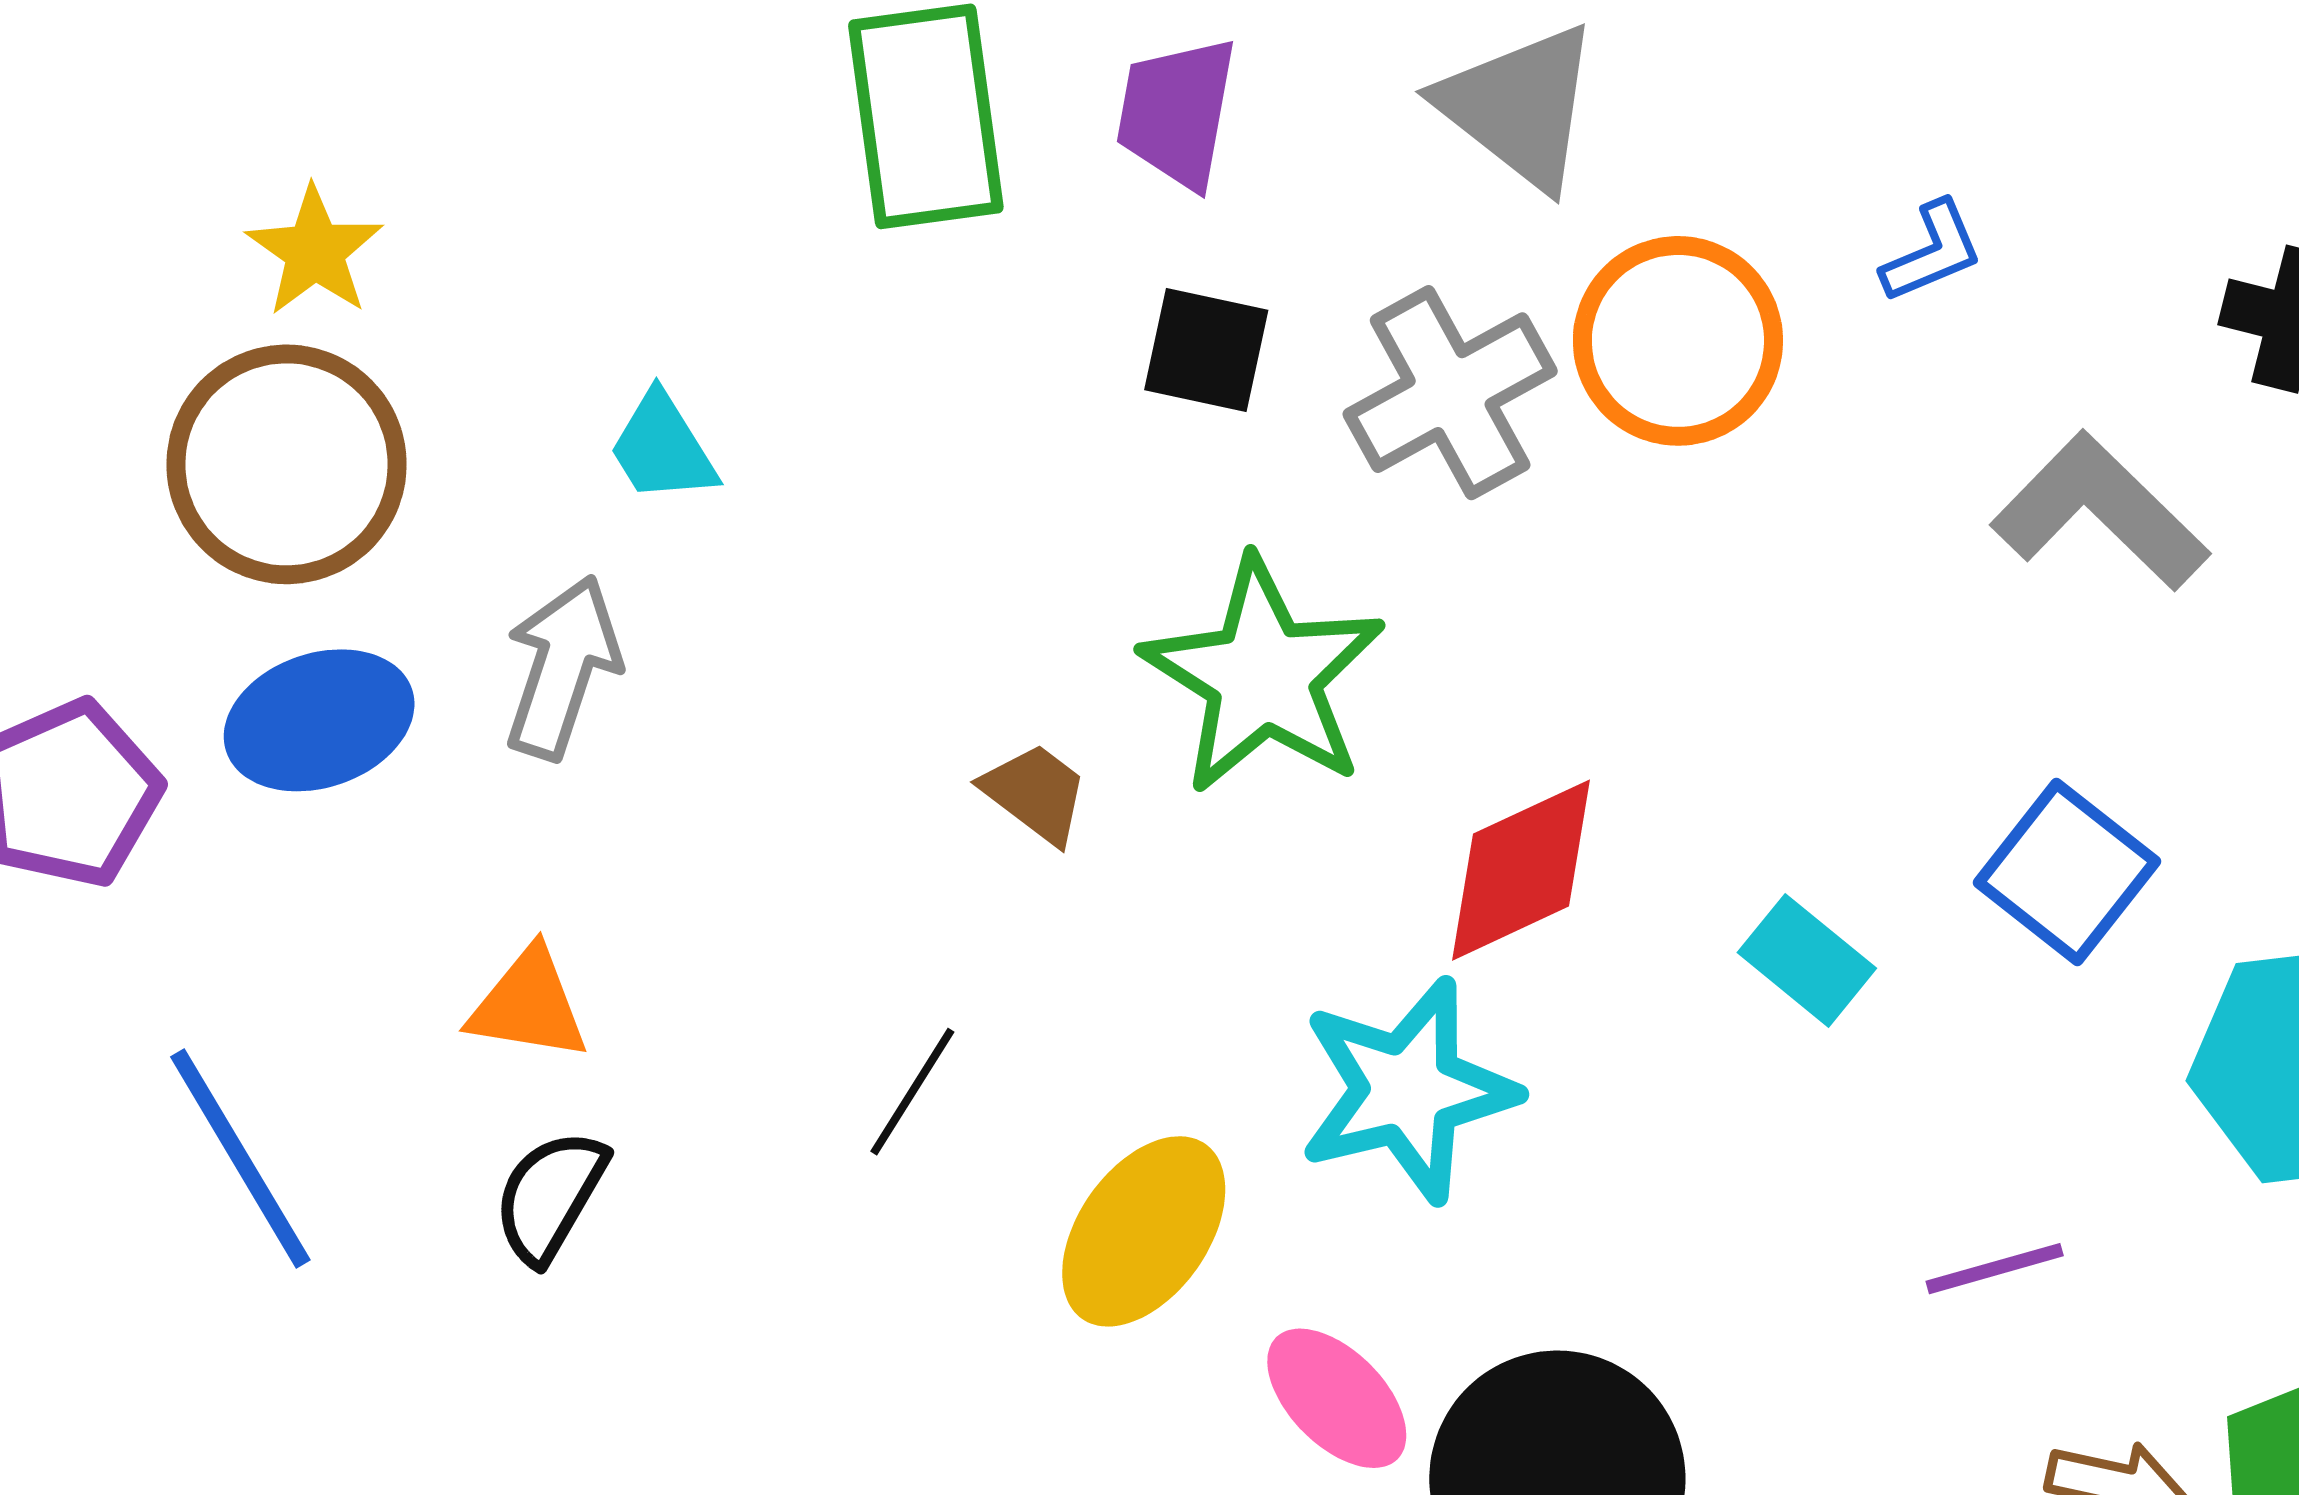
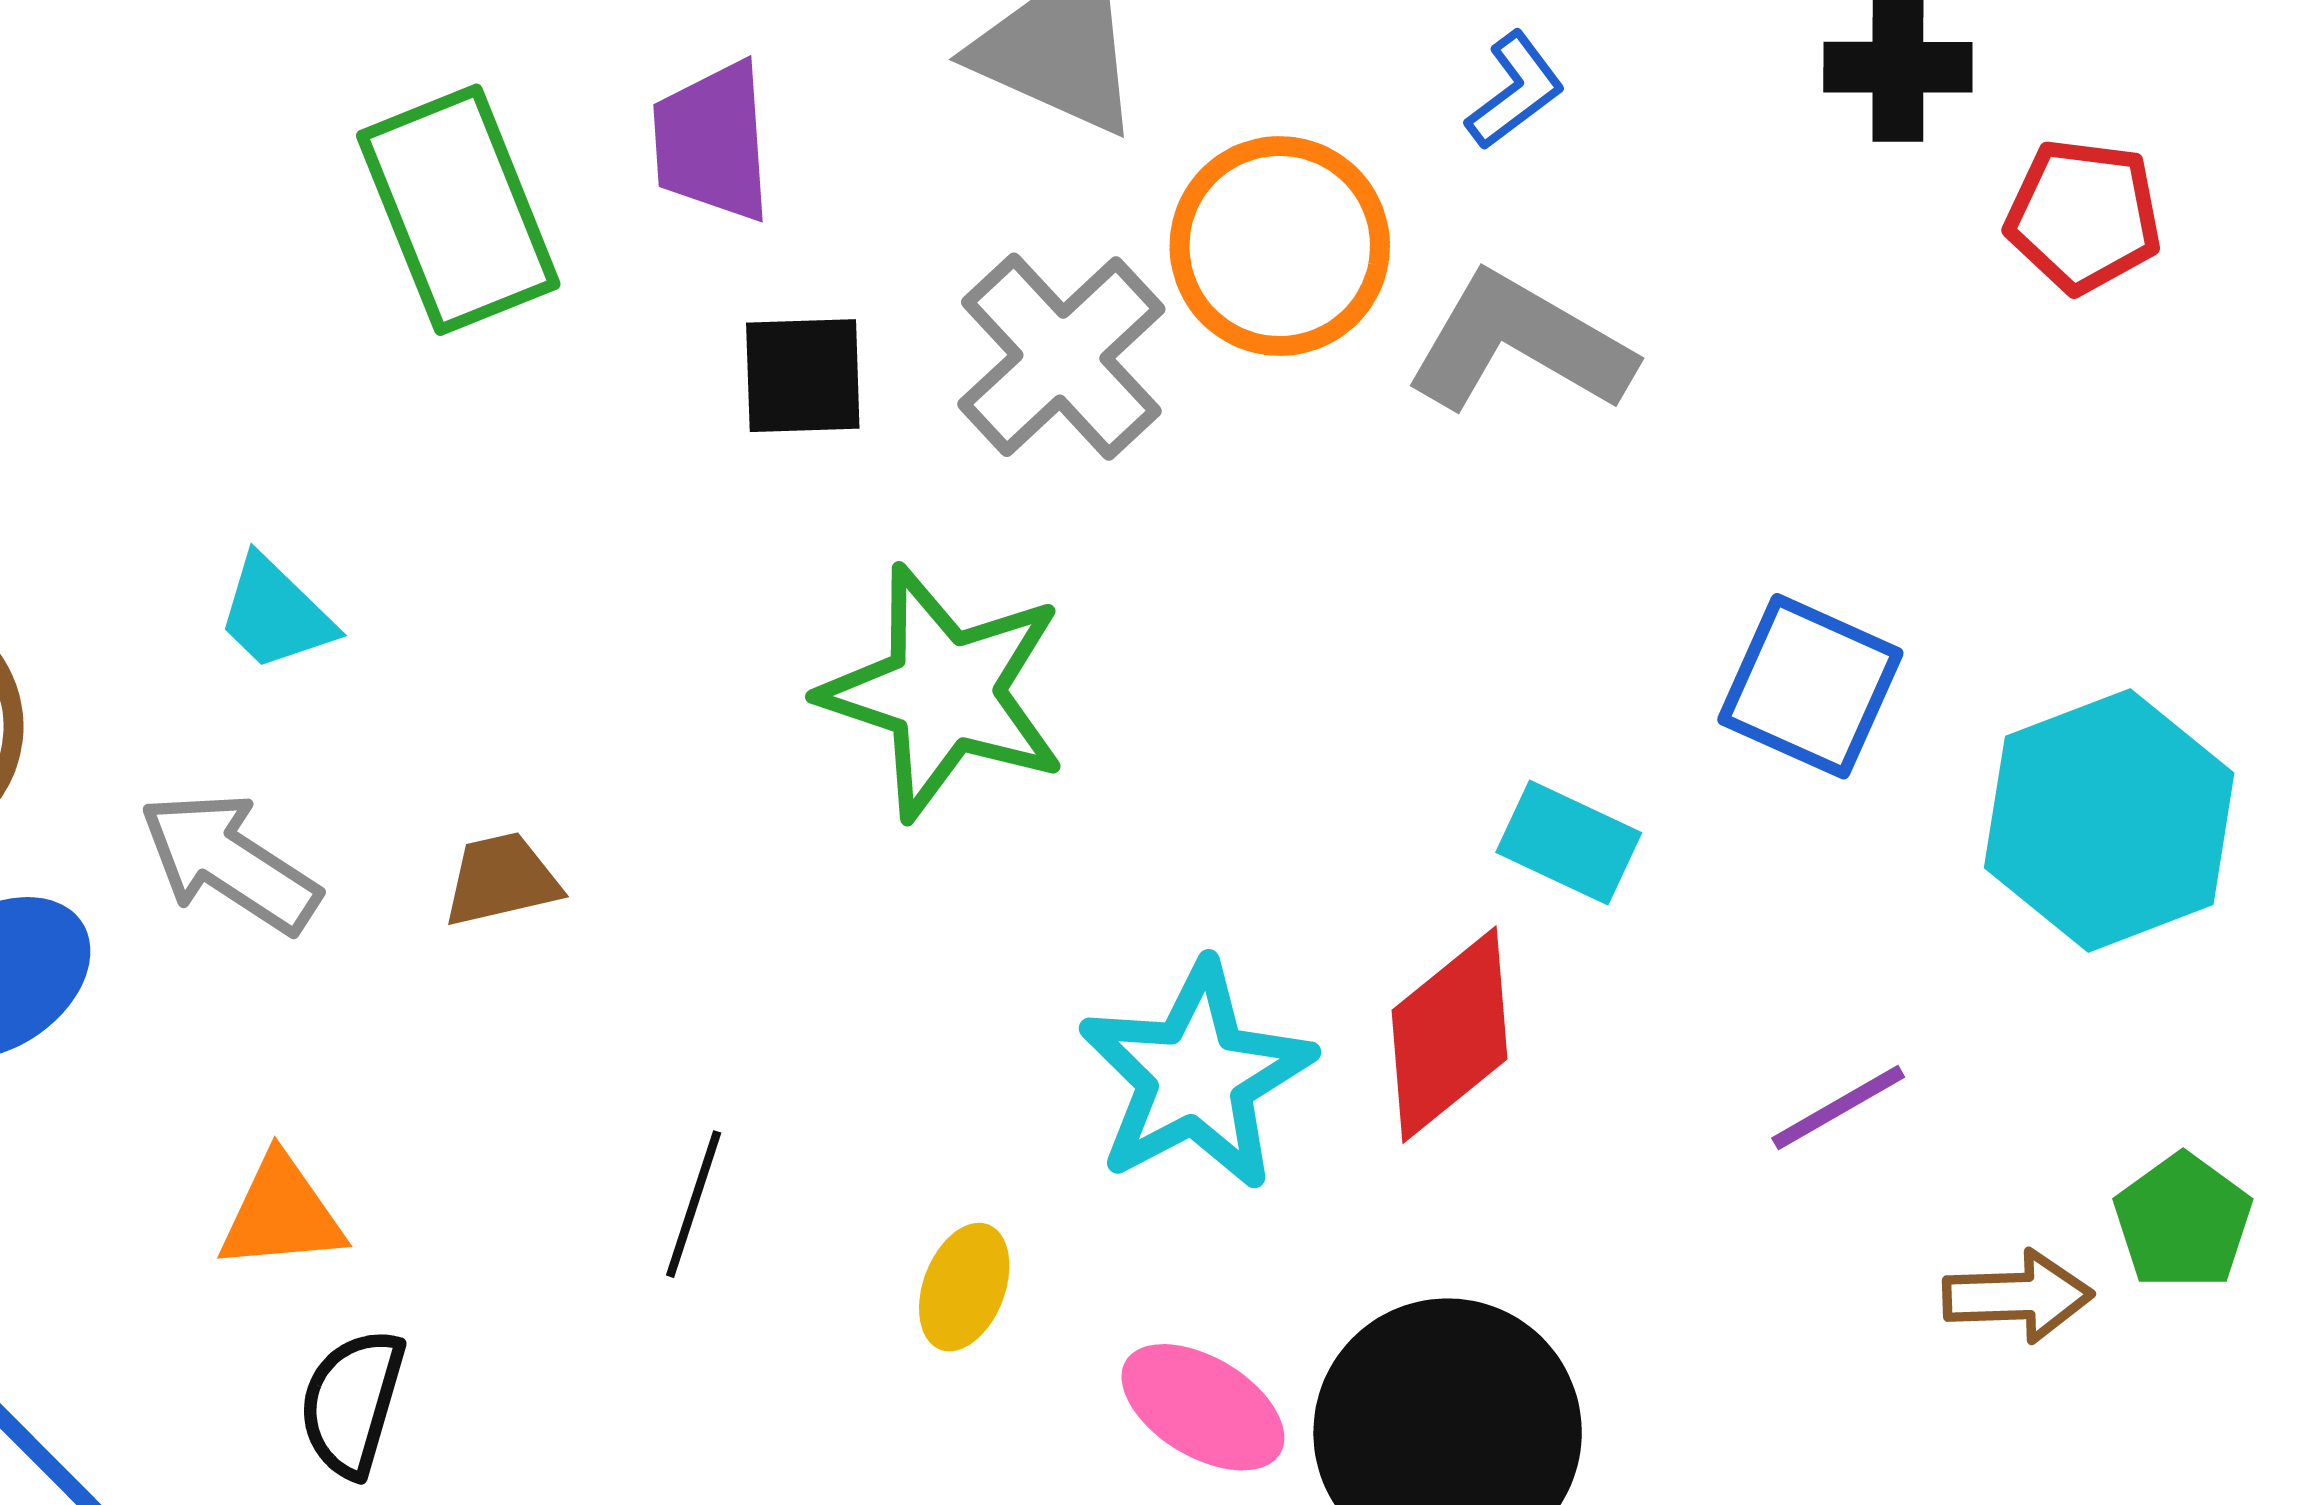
gray L-shape: (2100, 512) -> (1520, 344), moved
gray arrow: (562, 667) -> (229, 862), turned -61
brown trapezoid: (1035, 793) -> (502, 880), moved, turned -36
red diamond: (1521, 870) -> (1449, 1035), moved
yellow ellipse: (1144, 1231) -> (964, 1287), size x0.6

